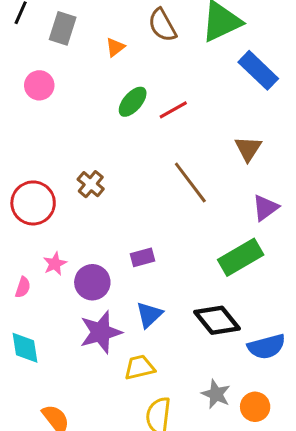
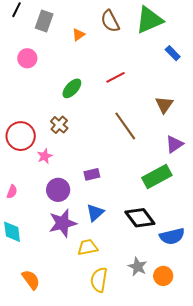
blue rectangle: (258, 70) -> (173, 53), size x0.6
green ellipse: (133, 102) -> (72, 88), moved
pink star: (55, 264) -> (45, 156), moved

